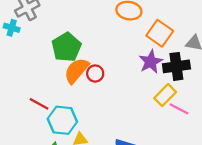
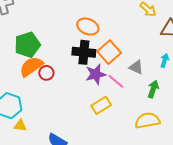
black cross: (176, 66) -> (84, 52), moved
pink line: (179, 109) -> (116, 81), moved

